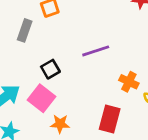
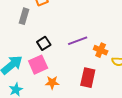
purple line: (96, 51) -> (78, 41), moved
pink square: (41, 98) -> (38, 65), turned 30

